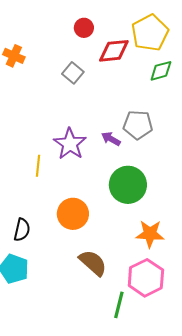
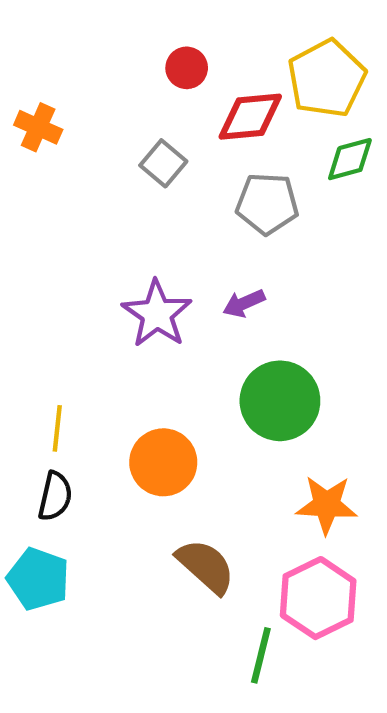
gray pentagon: (138, 125) -> (267, 204), moved
purple arrow: (111, 139) -> (244, 303), turned -54
yellow line: (38, 166) -> (57, 428), moved

